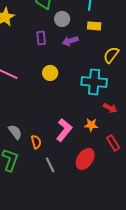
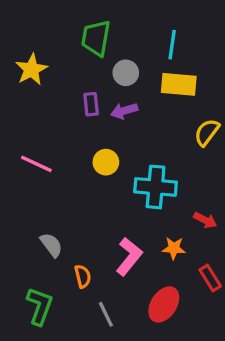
yellow rectangle: (94, 26) -> (179, 84), size x1.5
purple arrow: (70, 41) -> (124, 111), moved
cyan cross: (94, 82) -> (156, 187), moved
gray semicircle: (15, 132) -> (51, 245), moved

